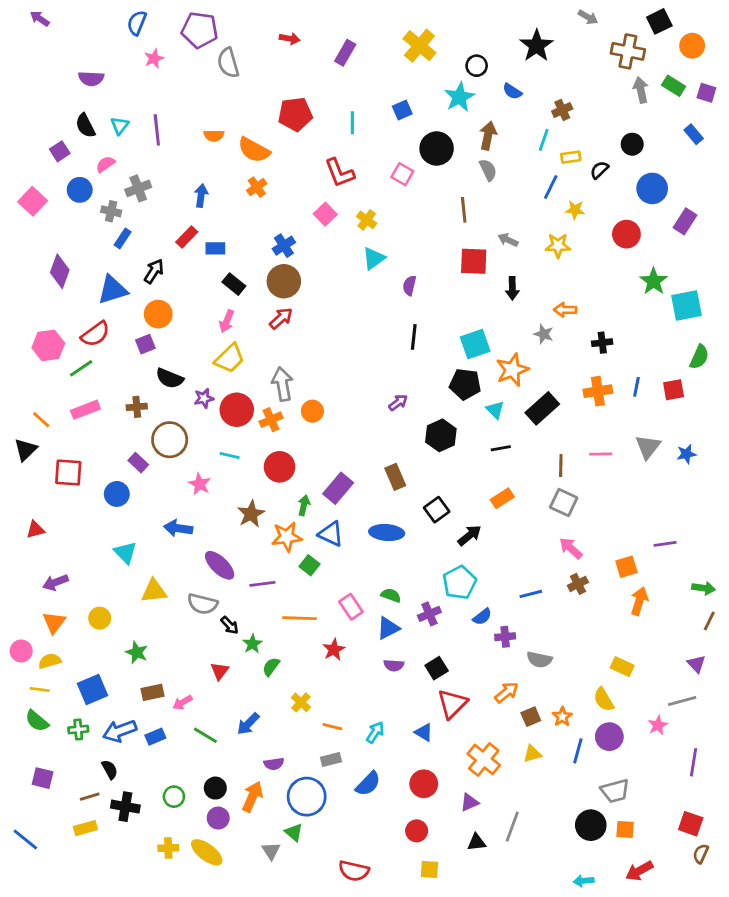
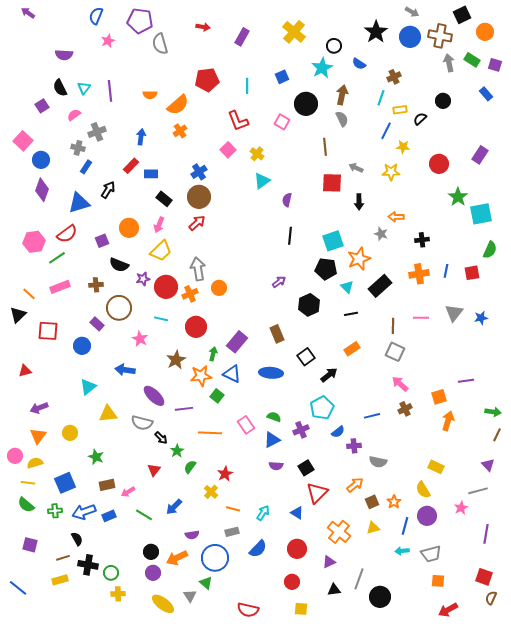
orange semicircle: (254, 150) -> (178, 105), turned -70
blue circle: (652, 188) -> (410, 37), moved
blue circle: (80, 190) -> (41, 160), moved
orange circle: (158, 314) -> (129, 228), moved
cyan triangle: (125, 552) -> (88, 387), turned 36
red star: (334, 650) -> (225, 474), moved
green circle: (174, 797) -> (111, 573), moved
orange arrow: (252, 797) -> (177, 558), turned -140
black circle: (591, 825) -> (380, 597), moved
yellow ellipse: (207, 852) -> (163, 604), moved
cyan arrow: (584, 881) -> (402, 551), moved

